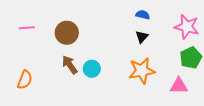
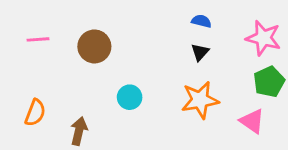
brown arrow: (70, 65) -> (79, 131), moved, turned 48
pink triangle: (179, 86) -> (252, 121), turned 36

